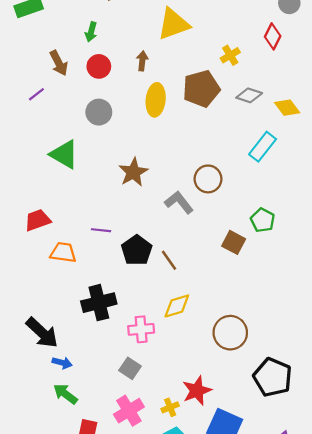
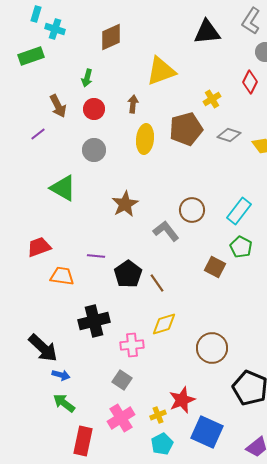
cyan rectangle: (263, 147) -> (239, 211), moved

